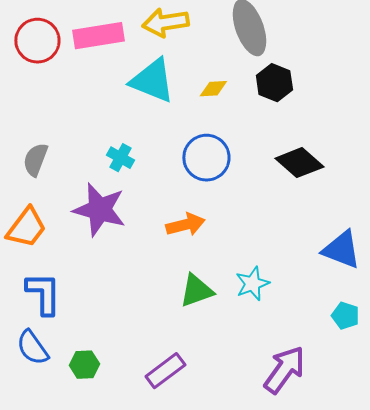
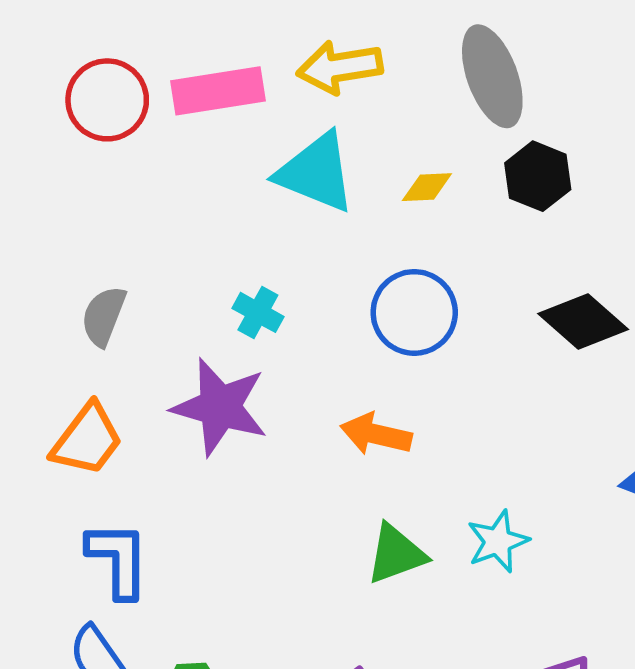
orange arrow: (185, 225) -> (376, 434), turned -153

